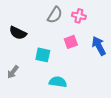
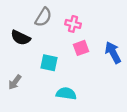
gray semicircle: (55, 15) -> (43, 17), moved
pink cross: (79, 16) -> (73, 24), moved

